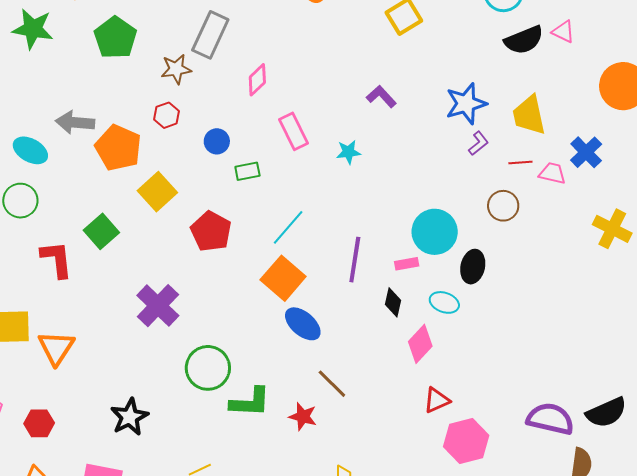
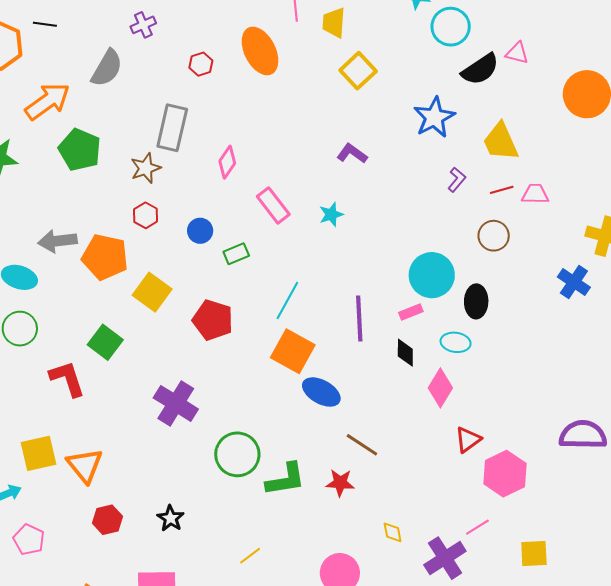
blue star: (466, 104) -> (434, 117), moved
blue cross: (586, 152) -> (574, 282), moved
black star: (130, 417) -> (171, 518), size x0.7
red hexagon: (39, 423) -> (107, 520), moved

